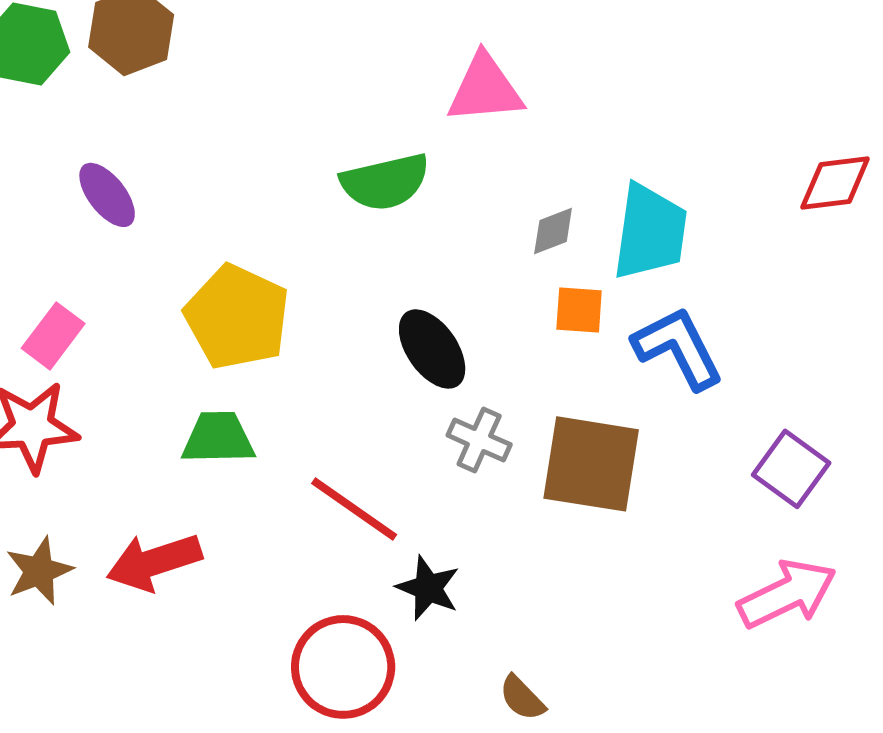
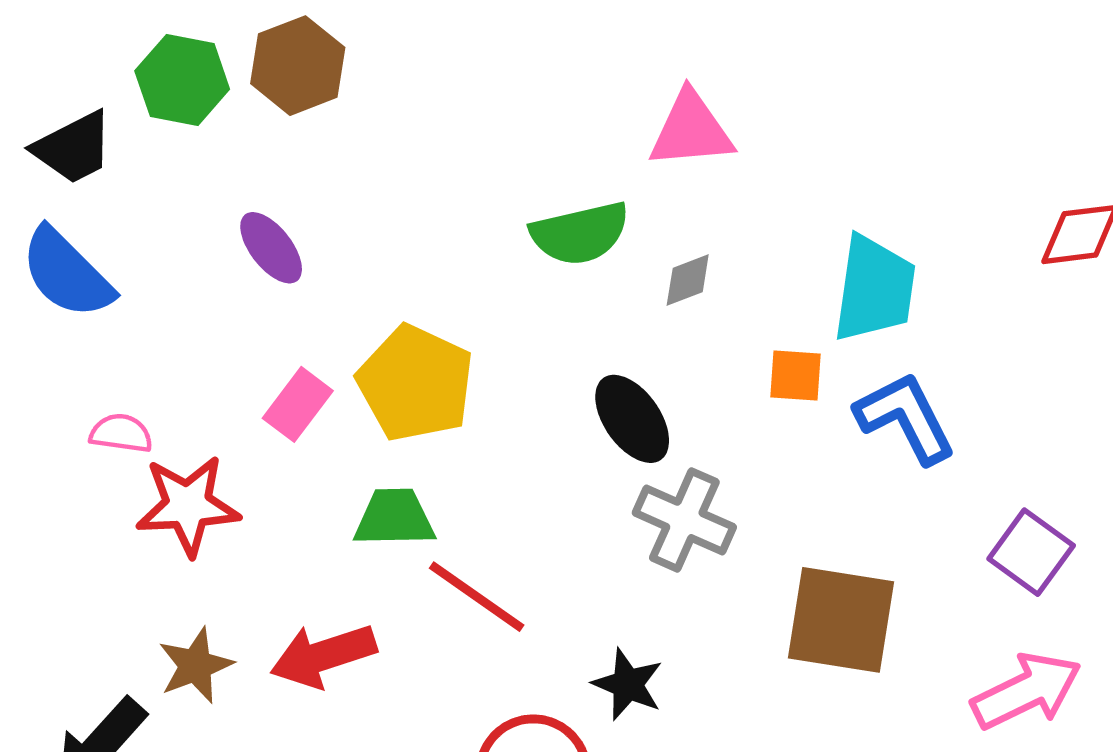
gray diamond: (553, 231) -> (688, 280), moved
pink rectangle: (53, 336) -> (298, 404), moved
gray cross: (479, 440) -> (684, 520), size x1.4
brown square: (591, 464) -> (841, 620), moved
red line: (354, 509) -> (477, 597), moved

